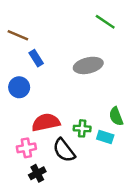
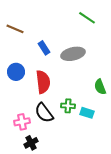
blue rectangle: (36, 58) -> (44, 48), moved
green semicircle: (116, 116) -> (100, 87), moved
red semicircle: (46, 122) -> (43, 82), moved, turned 95
black semicircle: (64, 150) -> (44, 113), moved

